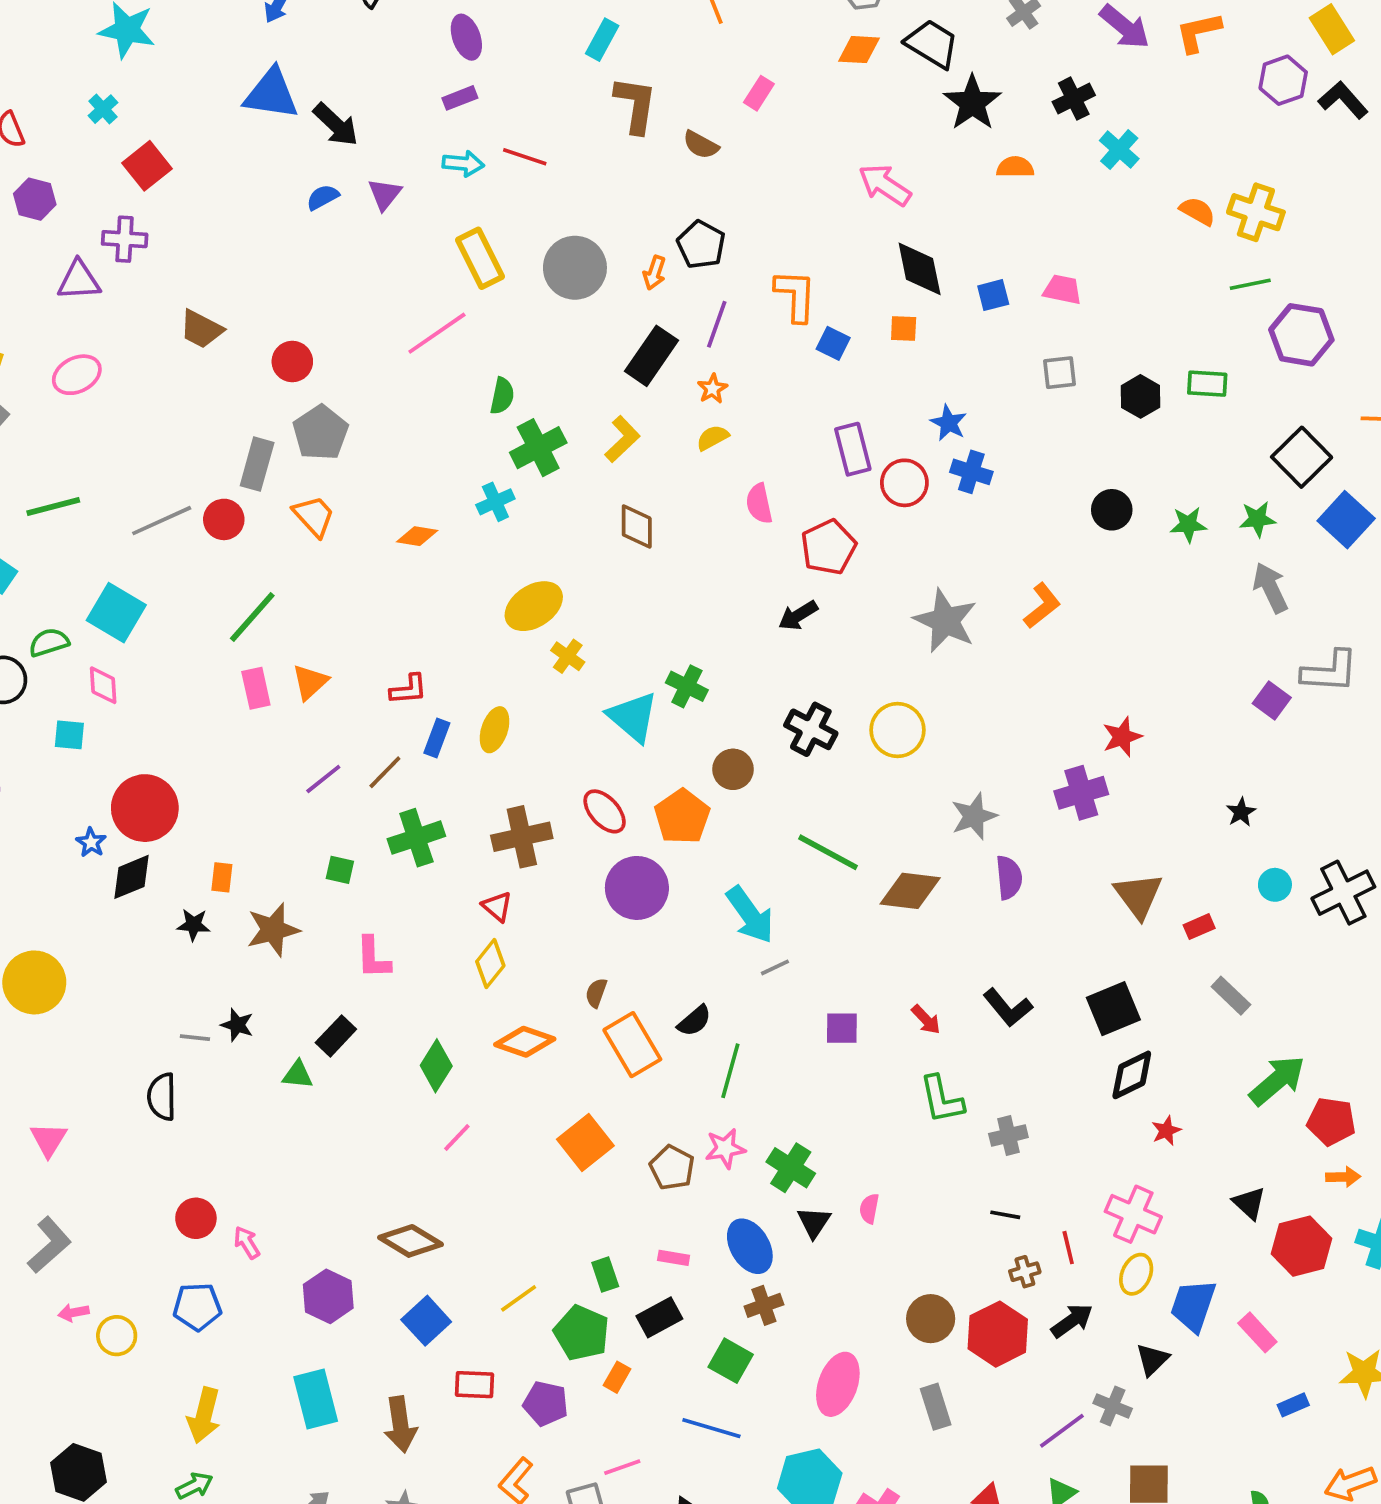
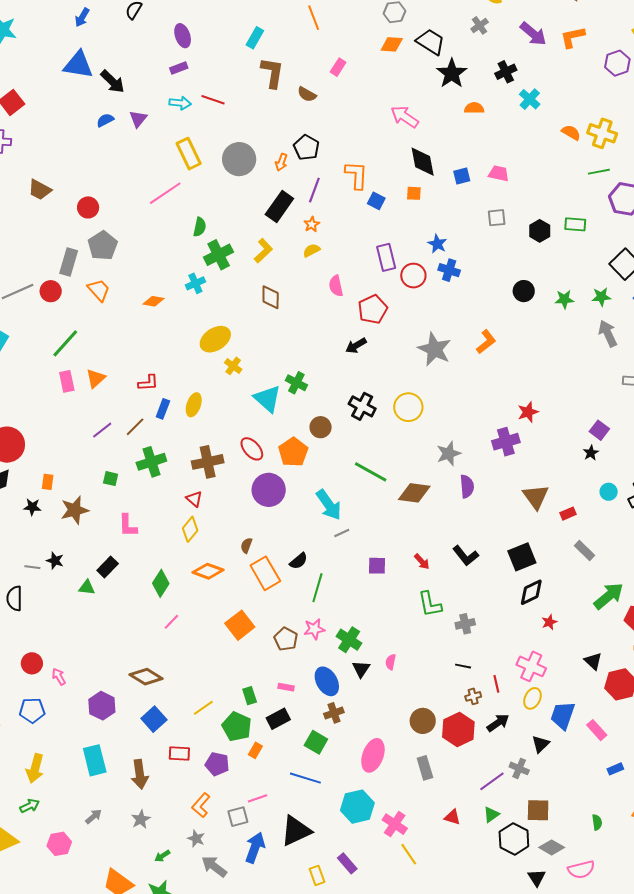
purple square: (1272, 701) -> (599, 430), moved

